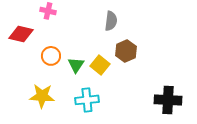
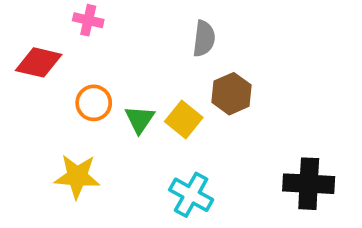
cyan cross: (87, 100) -> (191, 195), moved, turned 35

